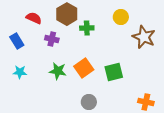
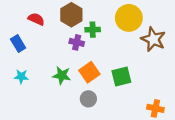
yellow circle: (121, 17) -> (129, 18), size x1.6
purple cross: (52, 39) -> (77, 42), moved
gray circle: (89, 102) -> (88, 99), moved

